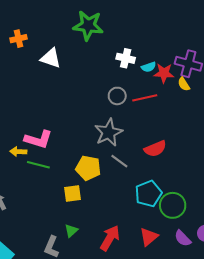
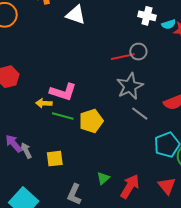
red line: (145, 98) -> (123, 57), moved
yellow pentagon: (88, 168) -> (91, 121), moved, turned -30
yellow square: (72, 194) -> (55, 159), moved
green triangle: (71, 231) -> (103, 178), moved
red triangle: (149, 237) -> (167, 186), turned -30

